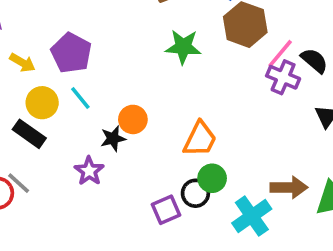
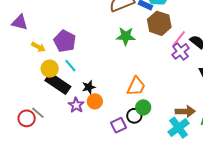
purple cross: (283, 77) -> (181, 51), turned 30
orange circle: (133, 119) -> (95, 101), moved
black rectangle: (29, 134) -> (58, 84), moved, size x1.4
cyan cross: (252, 216) -> (178, 128), moved

